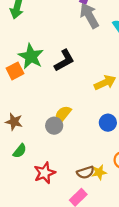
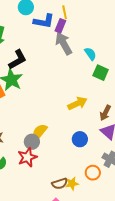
black L-shape: (64, 60) -> (18, 59), moved
red star: (45, 173) -> (27, 157), moved

